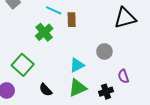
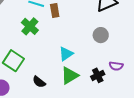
gray circle: (104, 51) -> (101, 35), moved
purple semicircle: (123, 76) -> (116, 66), moved, turned -56

